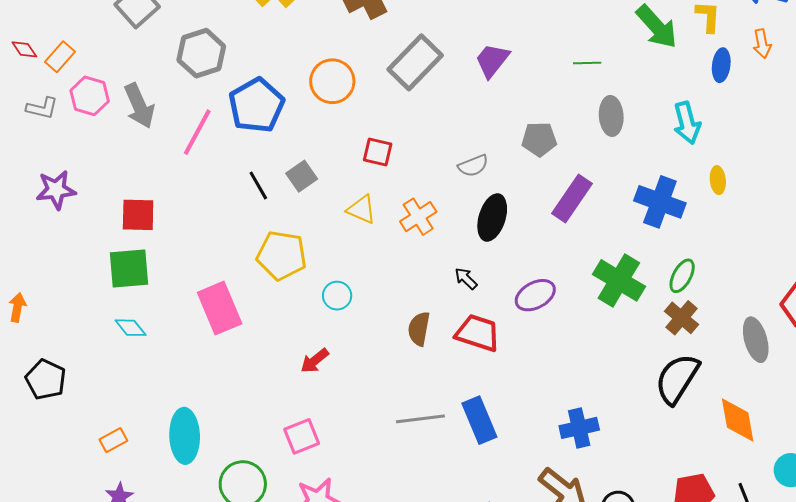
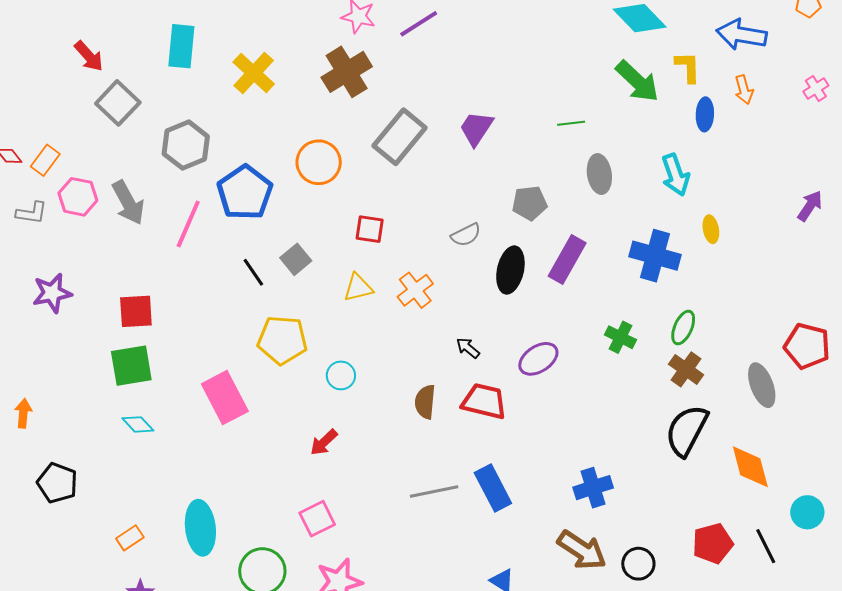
yellow triangle: (361, 209) -> (358, 288), turned -32
black ellipse: (492, 217) -> (510, 270), moved
green cross: (619, 280) -> (621, 337), size x0.6

